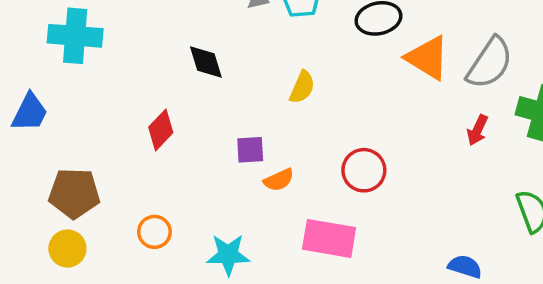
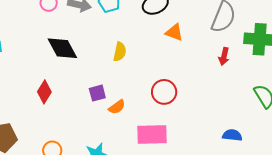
orange triangle: (428, 58) -> (174, 32), moved, size x0.7
black diamond: (206, 62) -> (62, 48), size x1.4

